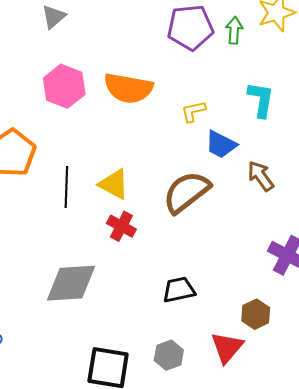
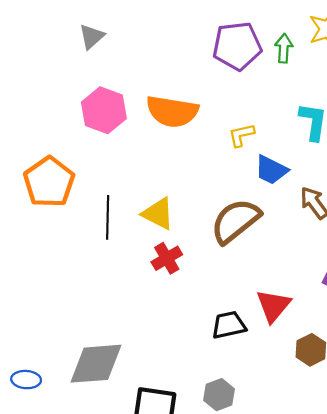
red cross: (121, 226) -> (167, 258), turned 32
gray diamond: (71, 283) -> (96, 364), moved
red triangle: (227, 347) -> (273, 306), moved

